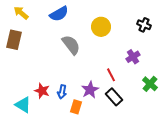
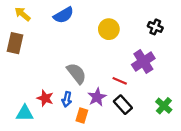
gray semicircle: (71, 45) -> (76, 73), moved
purple cross: (133, 57) -> (143, 61), size x1.5
red line: (111, 75) -> (120, 81), turned -40
green cross: (150, 84) -> (164, 106), moved
cyan triangle: (23, 105) -> (25, 113), turned -30

